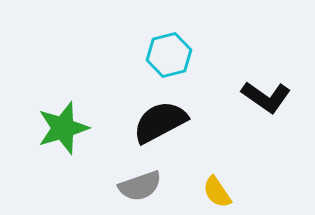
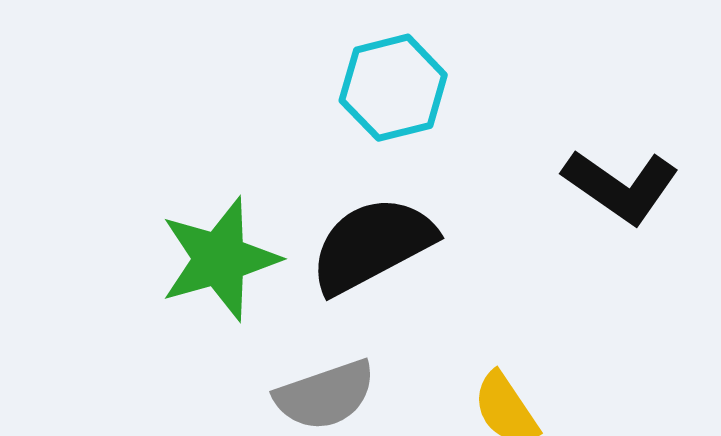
green star: (63, 128) -> (220, 259), moved

